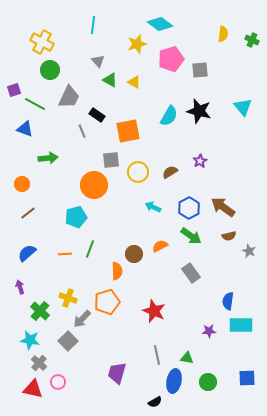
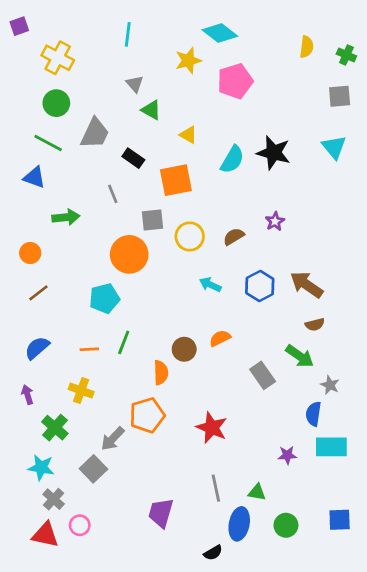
green circle: (50, 70) -> (56, 103), moved
gray square: (200, 70) -> (340, 96), moved
yellow triangle: (134, 82) -> (188, 135), moved
purple square: (14, 90) -> (19, 26), moved
gray line: (82, 131) -> (113, 194), moved
green arrow: (191, 236) -> (300, 356), moved
gray star: (249, 251) -> (330, 385), moved
yellow cross: (68, 298) -> (81, 390), moved

